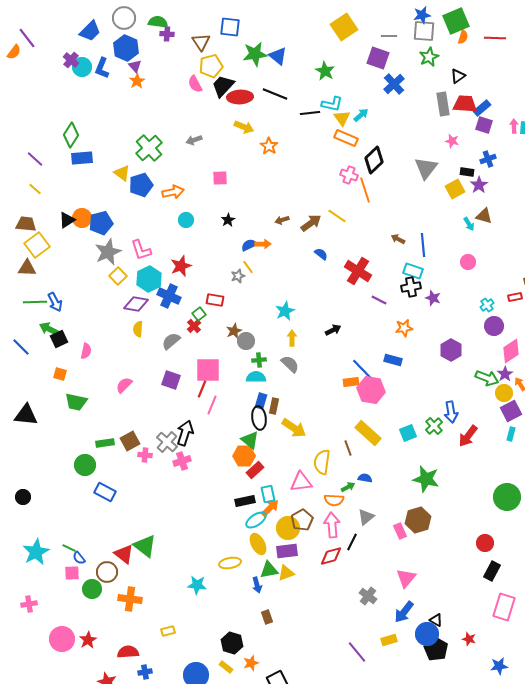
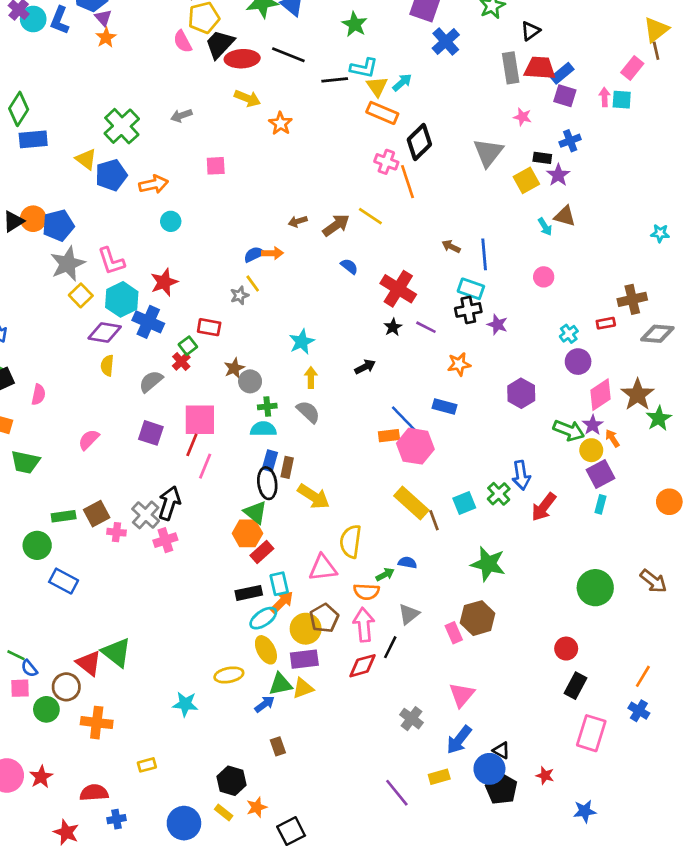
black star: (228, 220) -> (393, 327), moved
brown line: (348, 448) -> (434, 520), moved
blue arrow: (257, 585) -> (265, 704), turned -112

